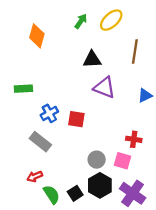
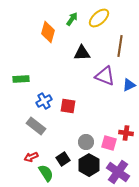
orange diamond: (37, 36) -> (48, 32), moved
purple triangle: (104, 88) -> (105, 76), moved
red cross: (134, 139) -> (126, 133), moved
black square: (75, 193) -> (63, 159), moved

